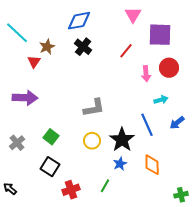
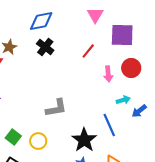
blue arrow: (177, 123) -> (139, 111), moved
yellow circle: (92, 141) -> (38, 141), moved

